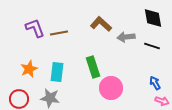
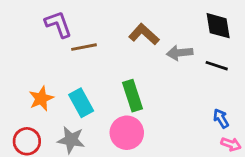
purple L-shape: (35, 28) -> (58, 24), moved
cyan rectangle: (57, 72) -> (81, 103), turned -36
pink circle: (111, 88) -> (127, 133), moved

